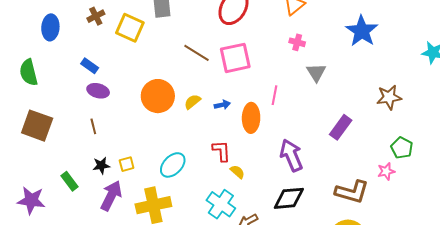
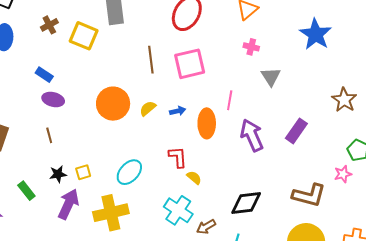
brown line: (197, 53) -> (151, 60), turned 52
brown star: (389, 97) -> (344, 100), turned -30
purple arrow: (291, 155) -> (252, 135), moved

